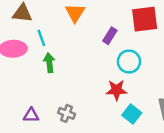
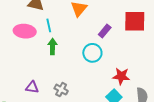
cyan circle: (129, 62) -> (92, 53), moved
red star: (116, 90) -> (121, 76), moved

